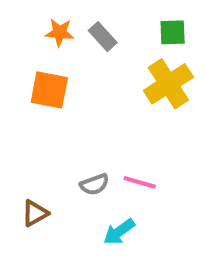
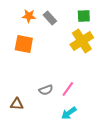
pink line: (140, 182) -> (68, 89), turned -70
brown triangle: (35, 213) -> (17, 104), turned 32
cyan arrow: (119, 232) -> (69, 113), moved

